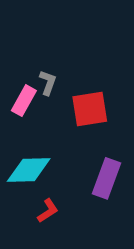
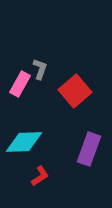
red square: (90, 109) -> (75, 91), turned -32

